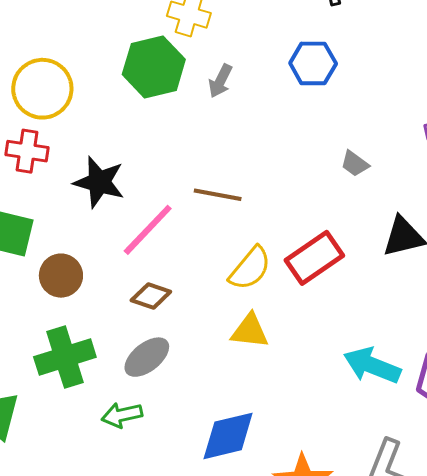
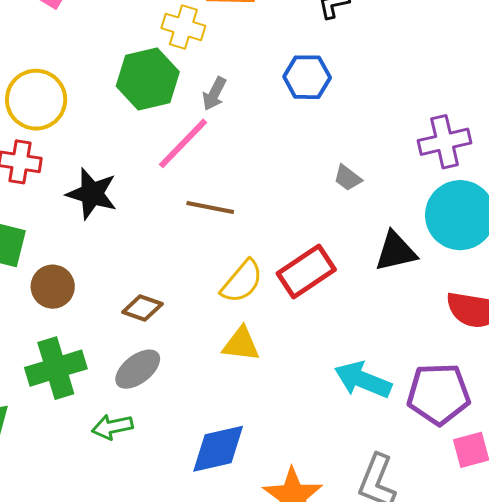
pink line: (148, 230) -> (183, 143), moved

